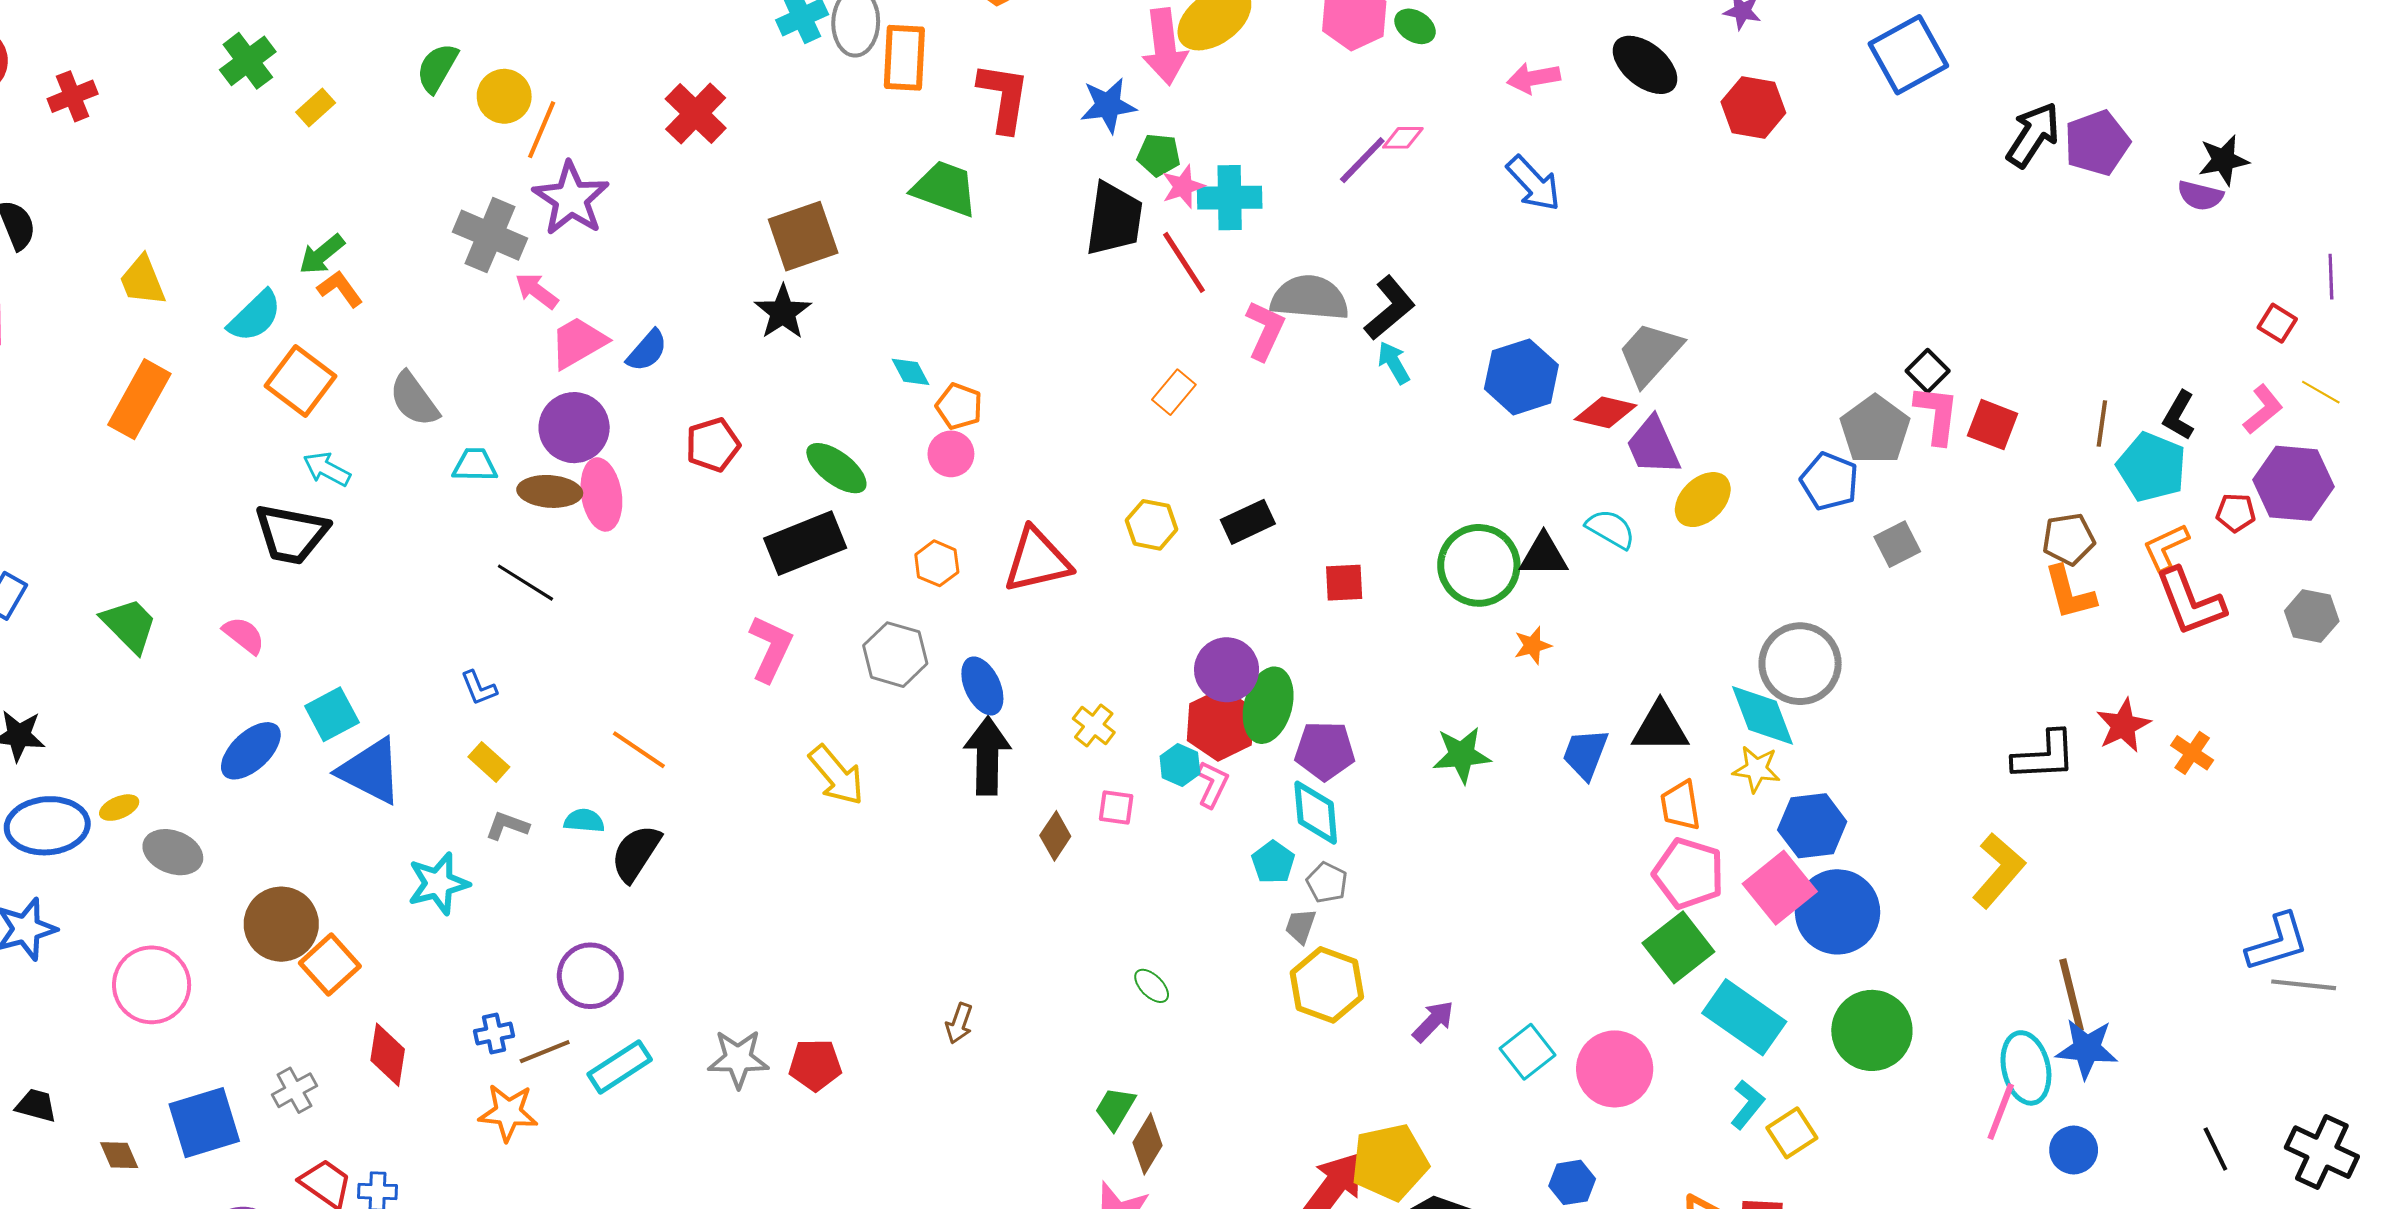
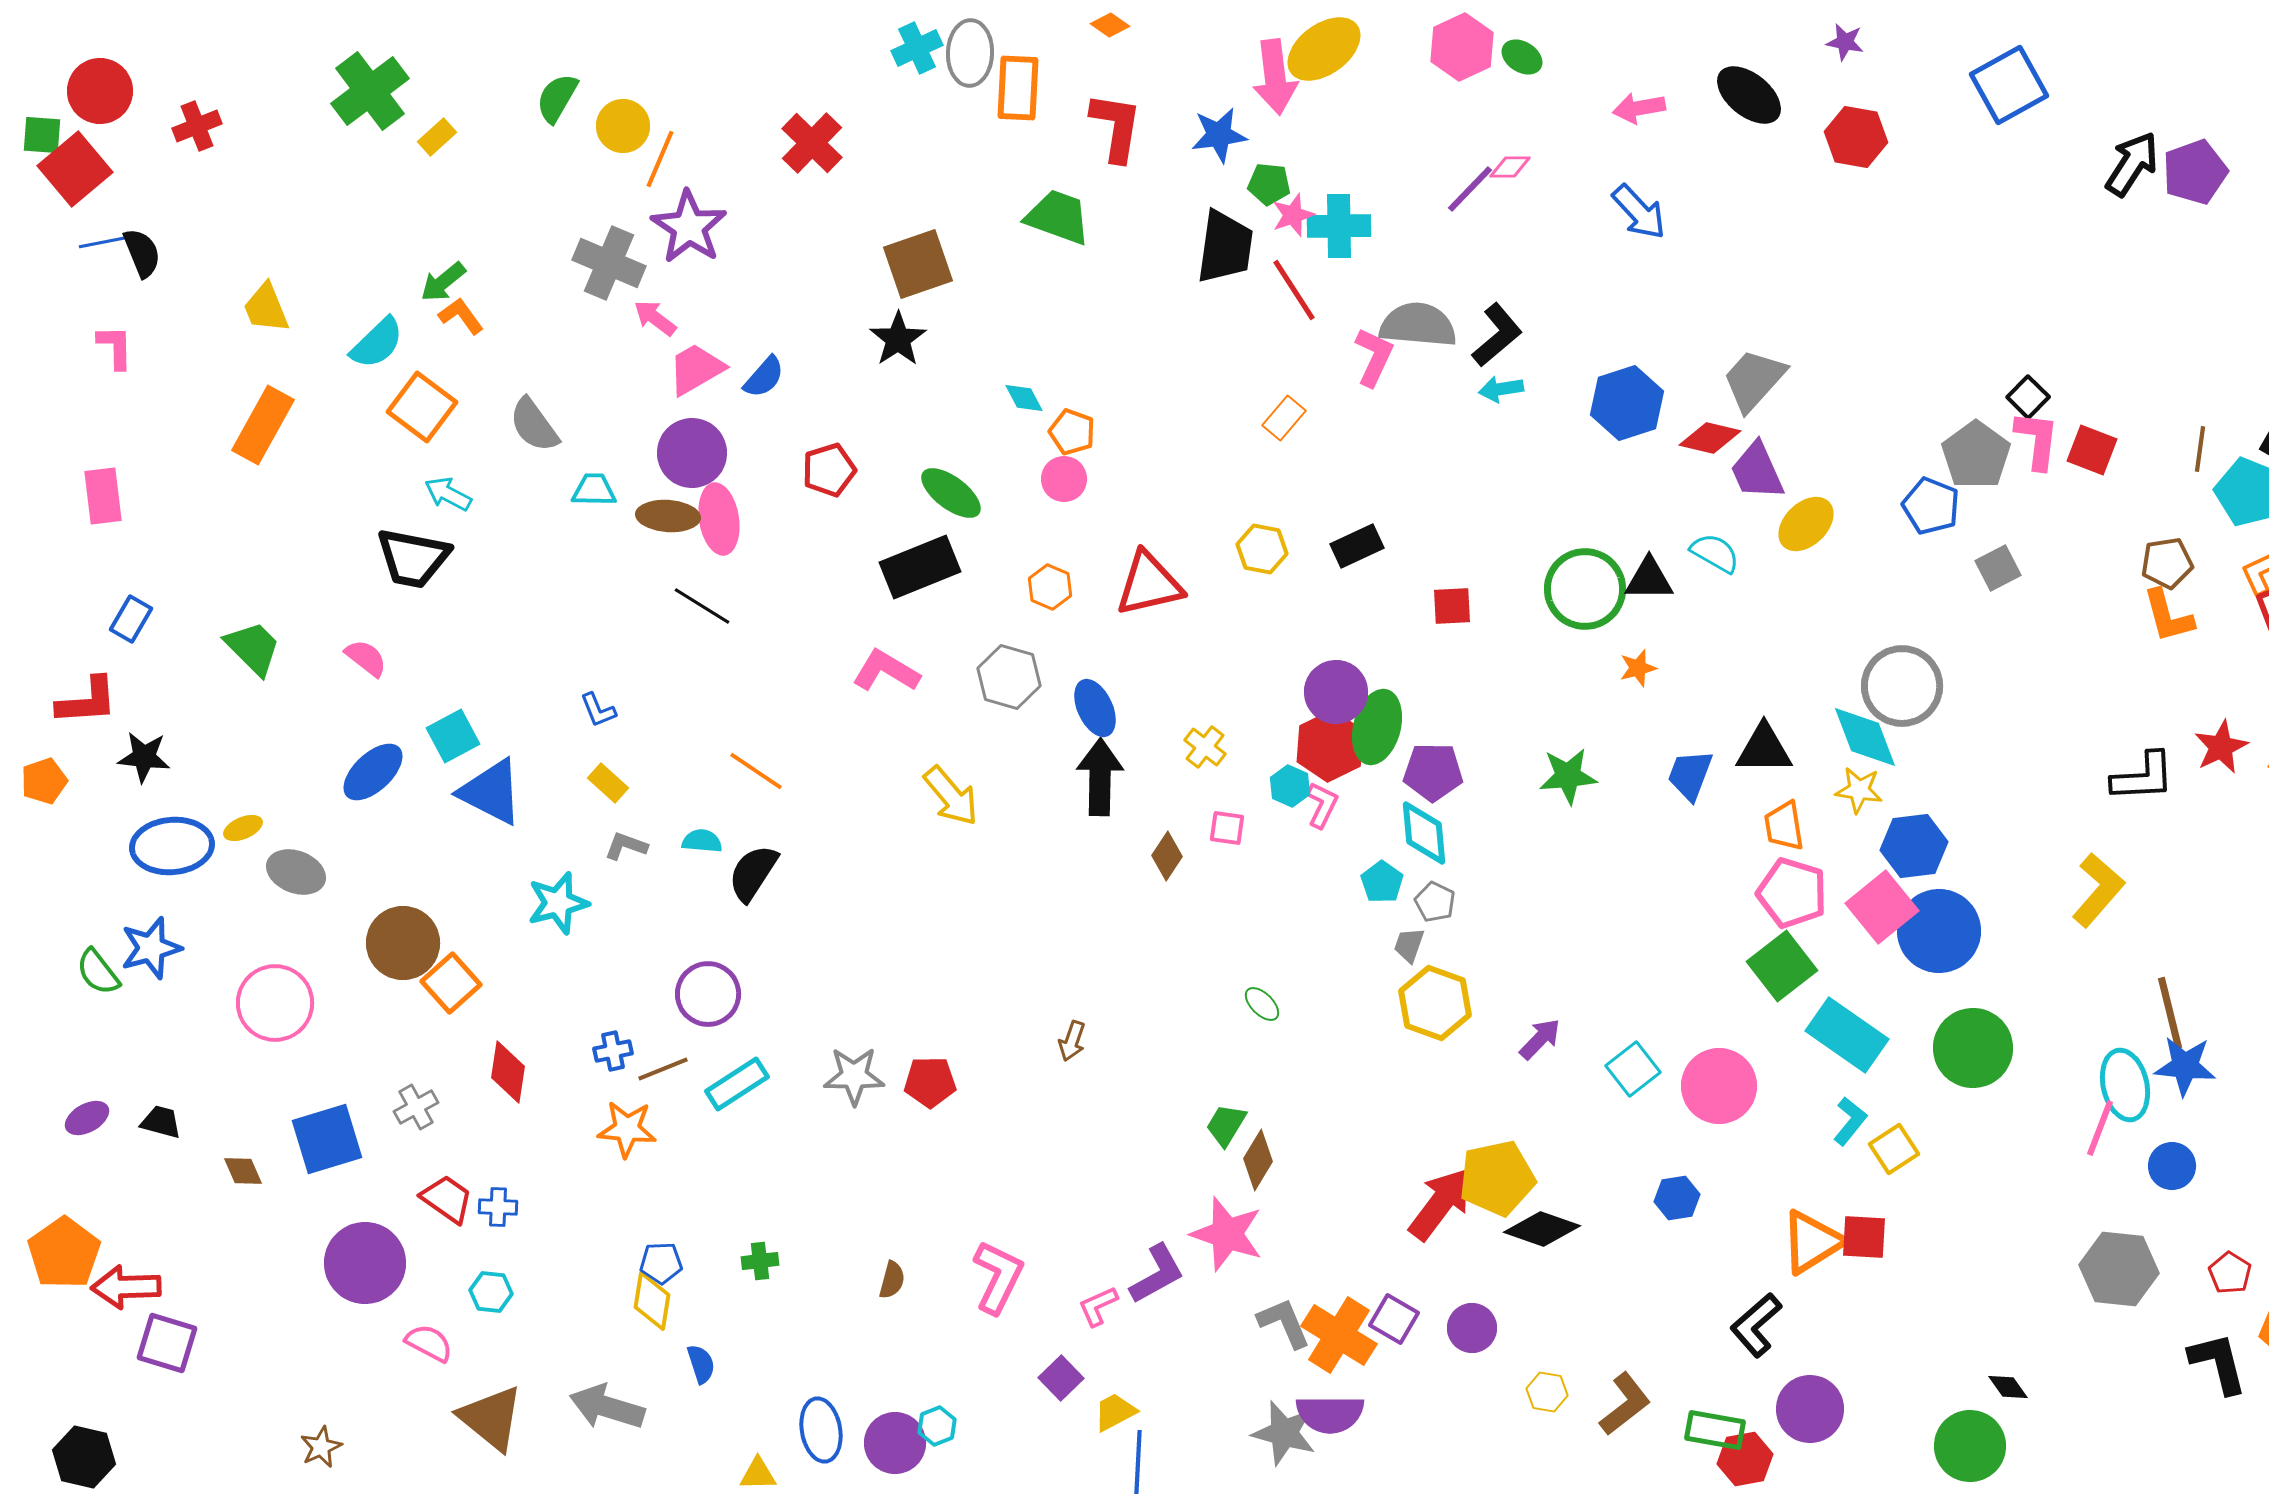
green cross: (248, 61) -> (370, 91), size x1.4
cyan arrow: (1394, 363) -> (1501, 389), turned -69
black line: (525, 583) -> (702, 606), moved
pink L-shape: (771, 648) -> (886, 671), turned -84

